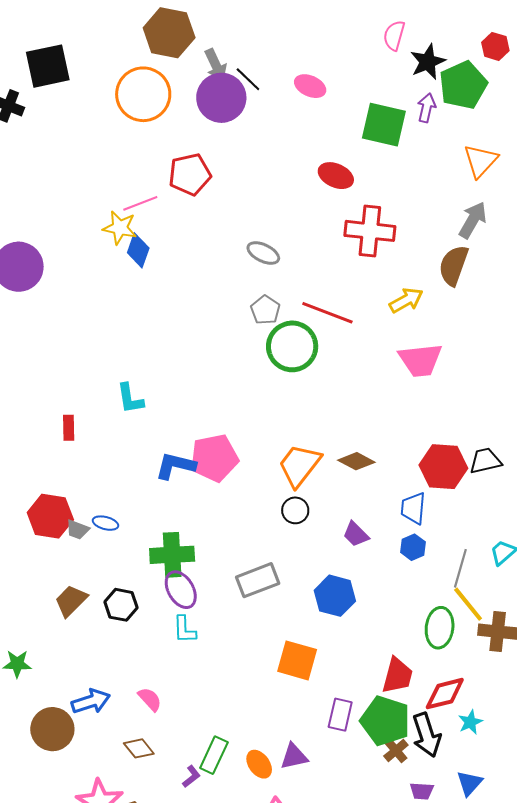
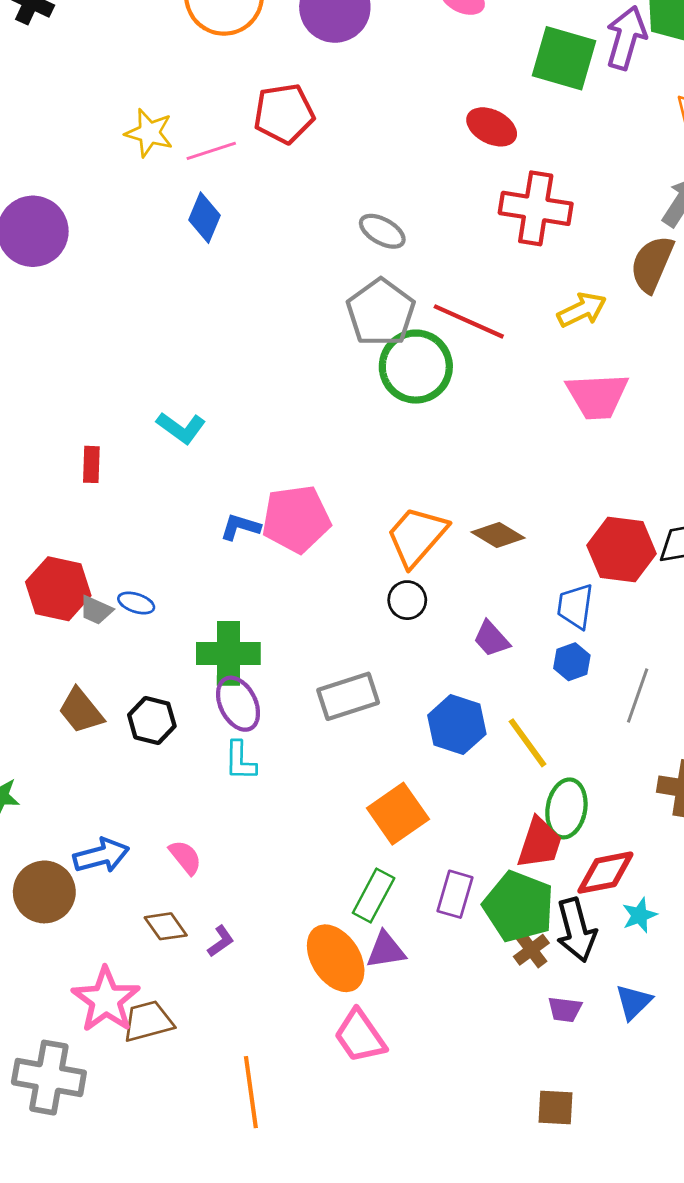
purple arrow: (427, 108) -> (626, 38), size x1.5
yellow star: (120, 228) -> (149, 133), moved
gray pentagon: (265, 310) -> (381, 312), size x1.6
cyan L-shape: (130, 399) -> (181, 428), turned -48
blue L-shape: (175, 466) -> (240, 527), size x0.7
brown trapezoid: (71, 601) -> (81, 711), turned -87
yellow line: (468, 604) -> (527, 743), moved
green ellipse: (440, 628) -> (566, 808), moved
orange square: (297, 660) -> (398, 814), turned 36
green rectangle: (214, 755) -> (374, 895), moved
orange ellipse: (259, 764) -> (336, 958), size x1.6
purple L-shape: (191, 776) -> (221, 941), moved

